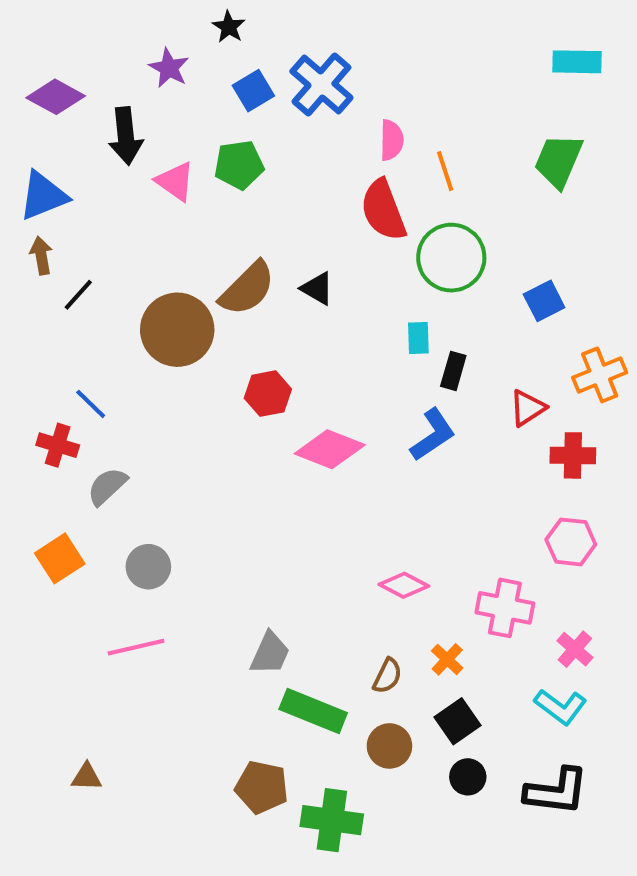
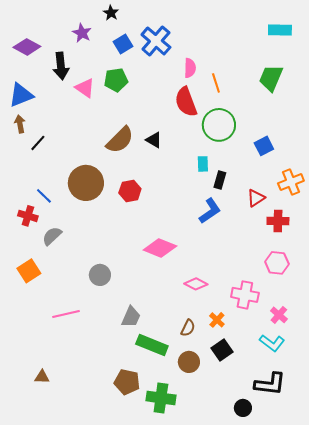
brown circle: (177, 330) -> (86, 183), moved
pink diamond: (330, 449) -> (160, 248), moved
gray circle: (148, 567) -> (100, 275), moved
black circle: (468, 777) -> (243, 408), moved

